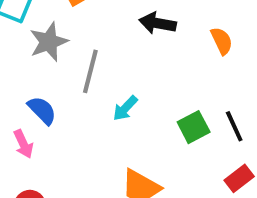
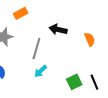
gray line: (90, 71) -> (36, 49), moved

